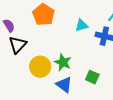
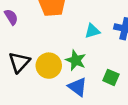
cyan triangle: (82, 25) -> (92, 31), moved
black triangle: (18, 45) -> (19, 62), moved

